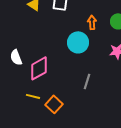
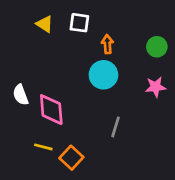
orange arrow: (92, 22) -> (107, 44), moved
pink diamond: (39, 68) -> (51, 110), turned -65

